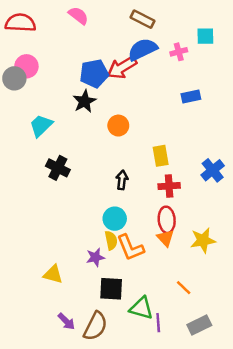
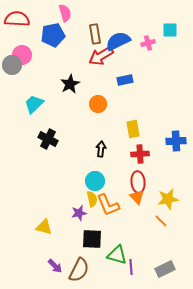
pink semicircle: (78, 16) -> (65, 13), turned 36
brown rectangle: (142, 19) -> (95, 34), moved, turned 54
blue pentagon: (94, 74) -> (53, 35), moved
blue rectangle: (191, 97) -> (125, 80), moved
blue cross: (213, 170) -> (176, 141), turned 36
orange line: (184, 288) -> (161, 221), moved

